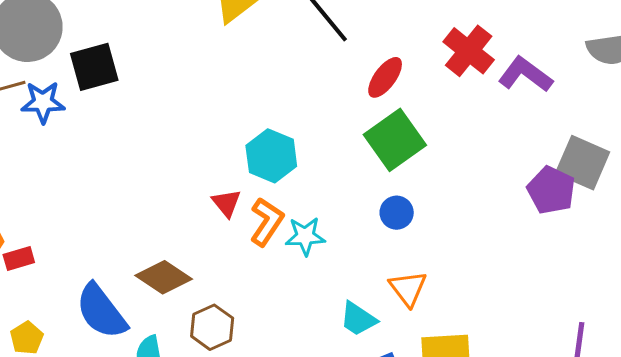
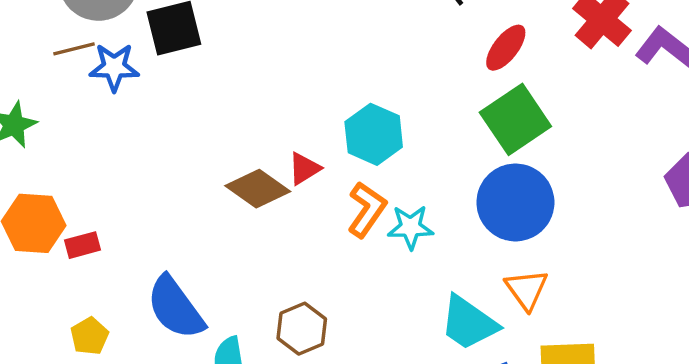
red triangle: (227, 203) -> (304, 169), moved, turned 36
blue circle: (397, 213) -> (515, 202), size x2.0
brown diamond: (164, 277) -> (258, 189), moved
cyan trapezoid: (358, 319) -> (469, 323), size x1.4

